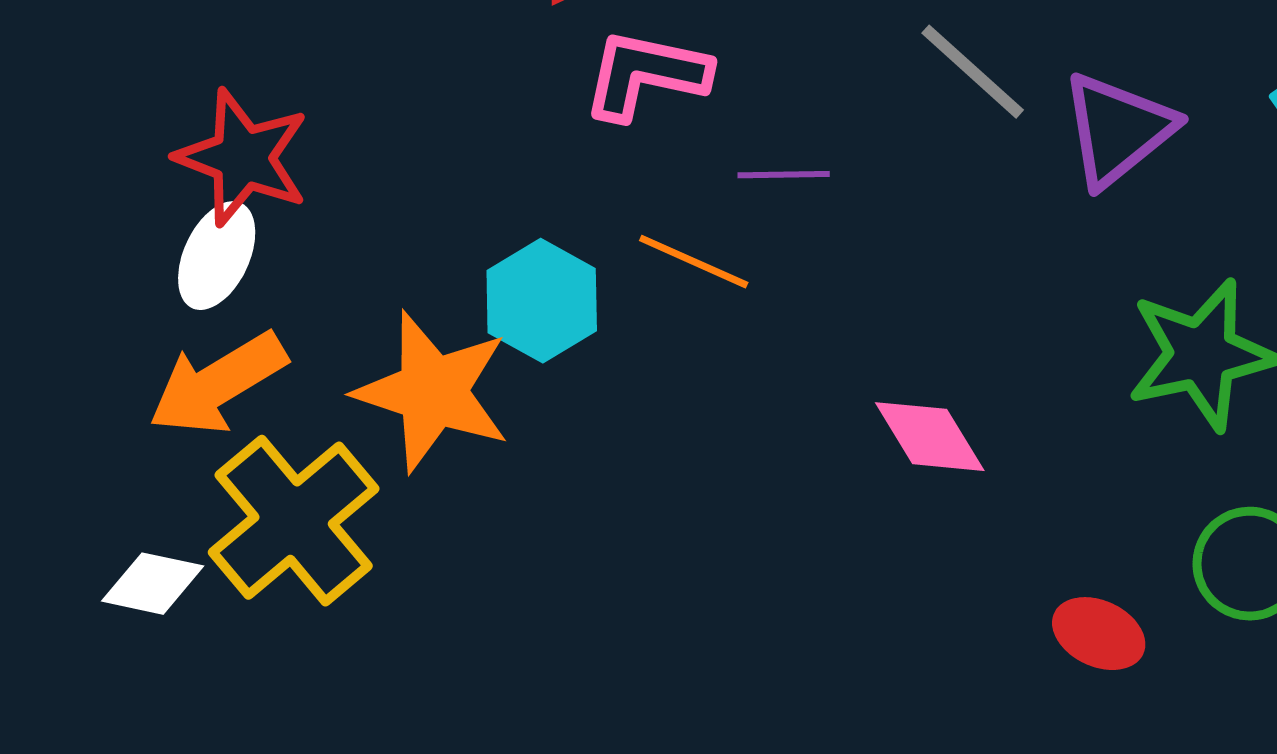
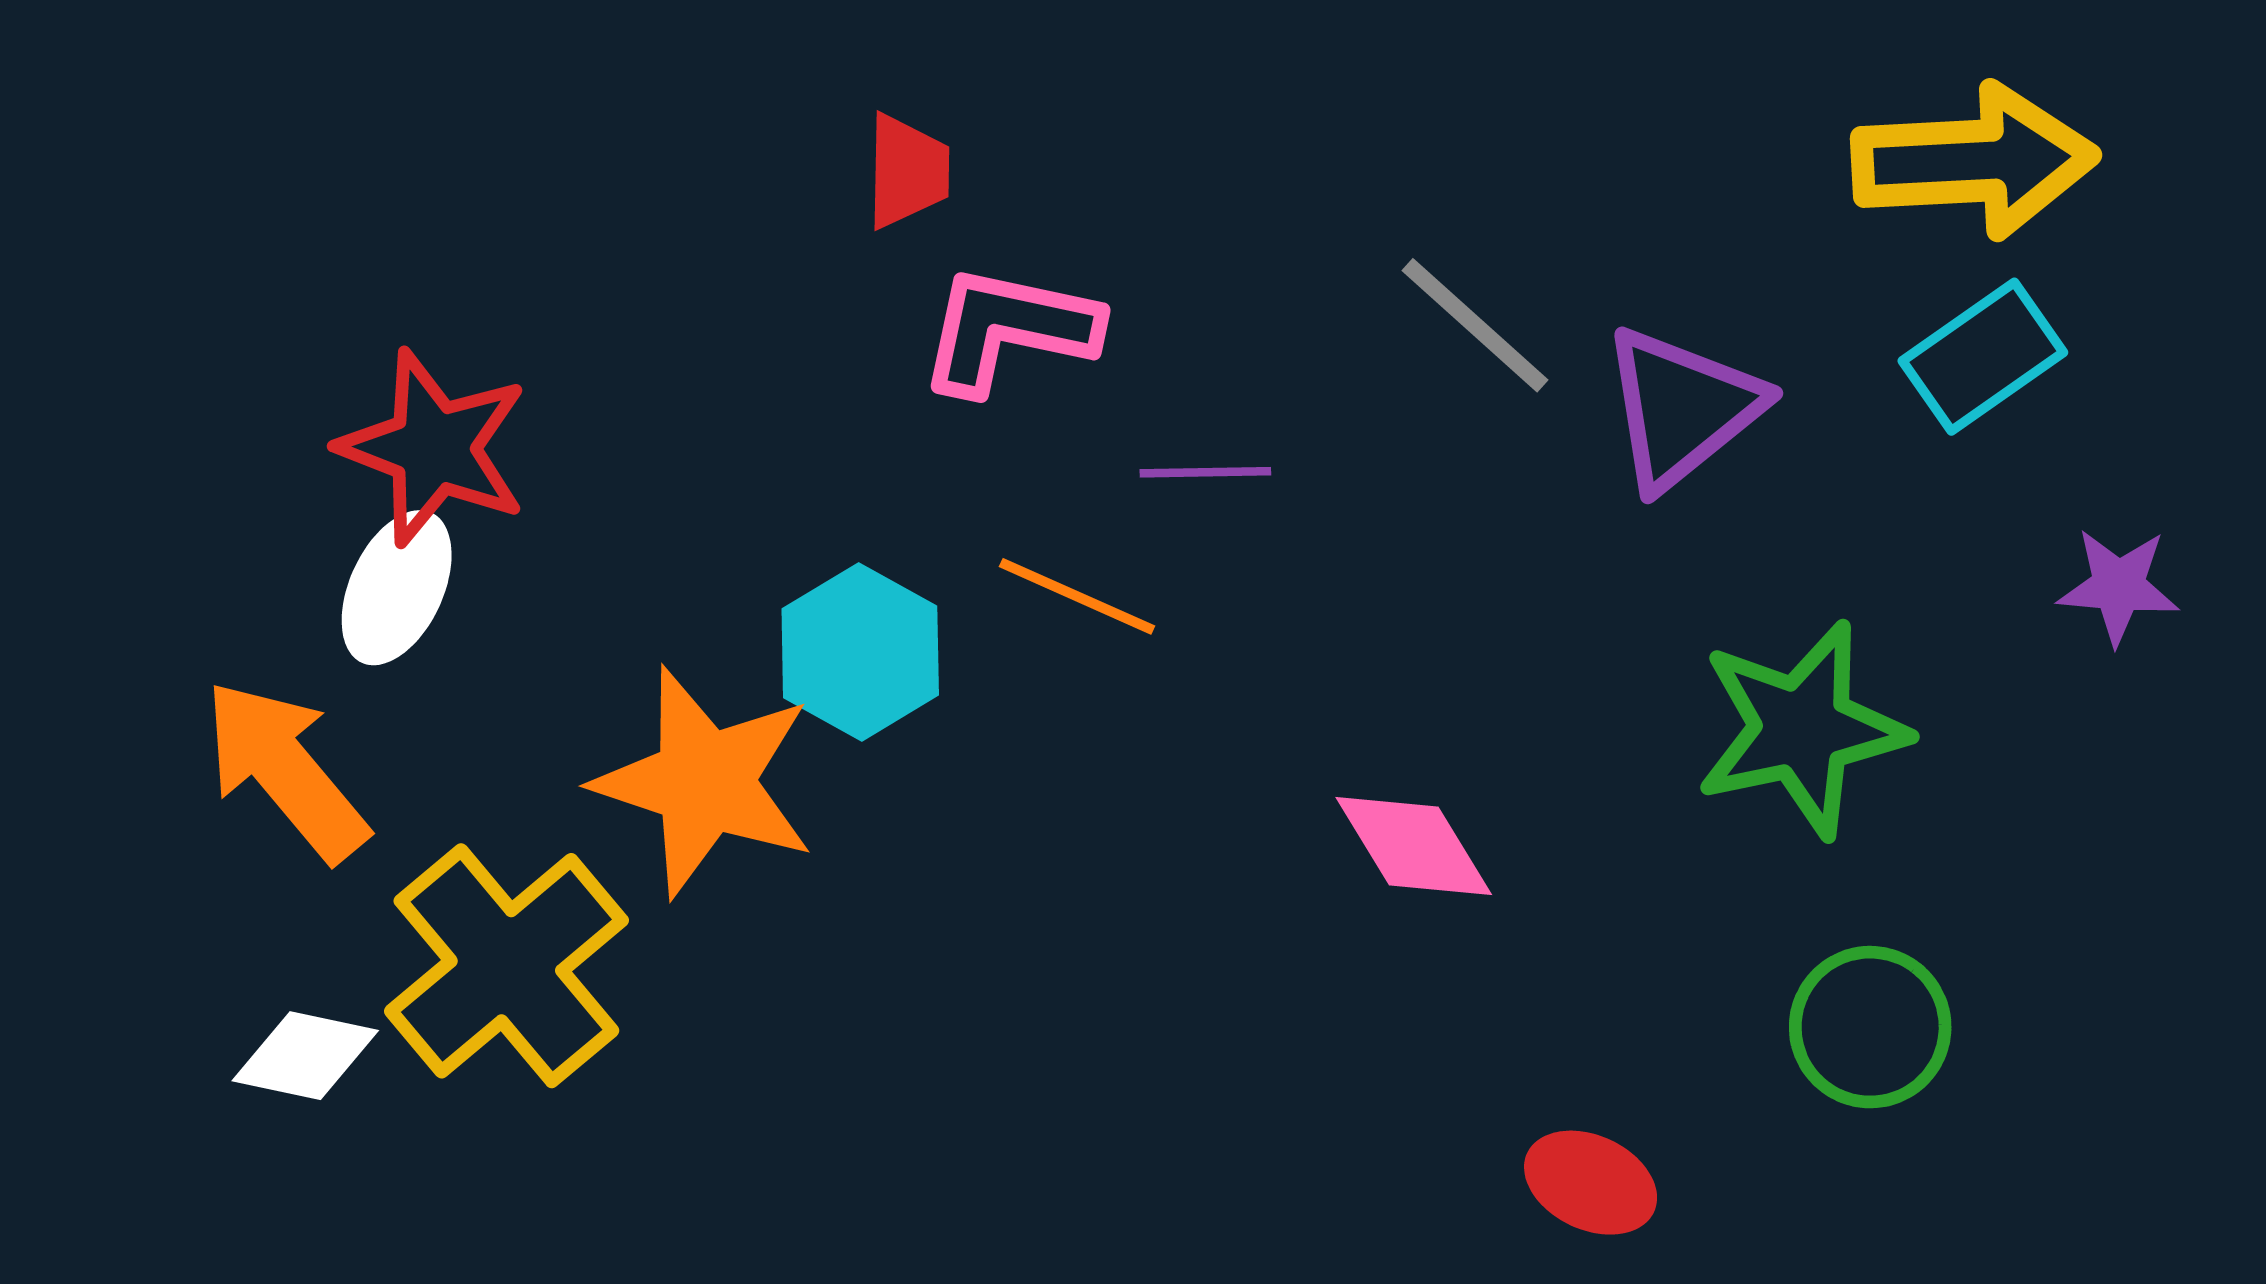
orange arrow: (218, 384) -> (285, 770), moved, turned 81
red ellipse: (1099, 634) -> (1591, 1183), moved

